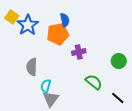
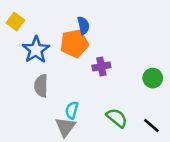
blue star: (28, 25) -> (36, 50), moved
green semicircle: (94, 82) -> (117, 118), moved
cyan semicircle: (46, 86) -> (72, 110), moved

